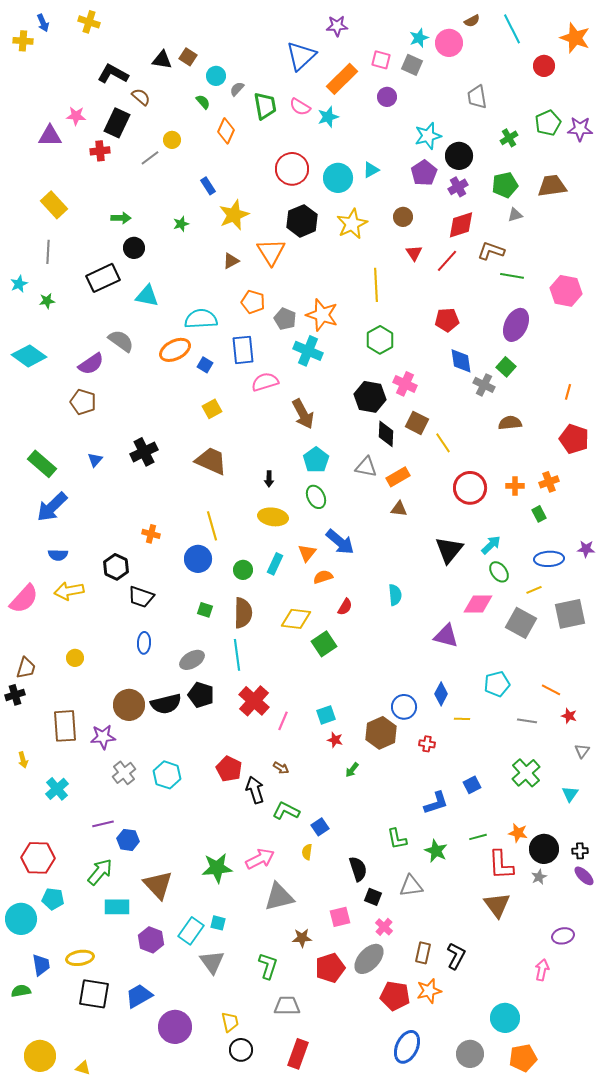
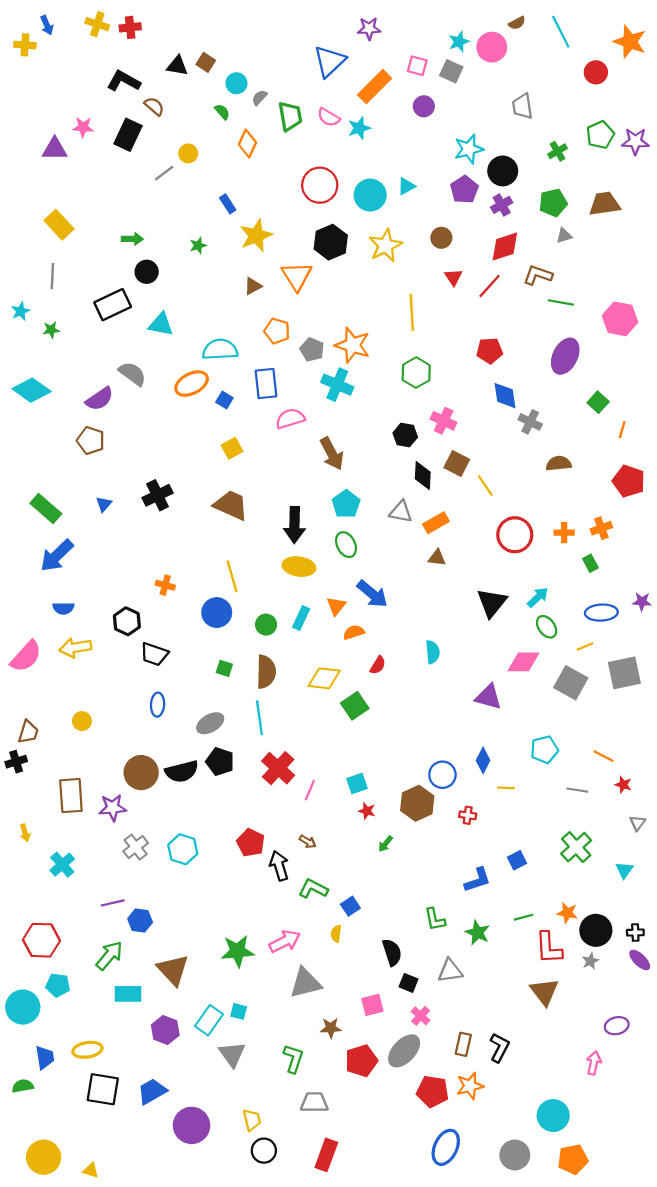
red cross: (100, 151) -> (130, 27), moved
green square: (506, 367) -> (598, 402), moved
black hexagon: (370, 397) -> (405, 435), size x0.7
black arrow: (269, 479) -> (295, 525), size x2.0

